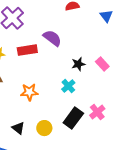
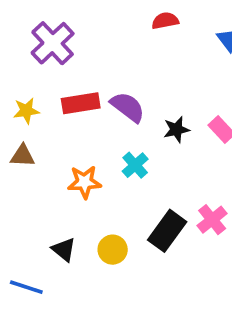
purple semicircle: (52, 38) -> (128, 107), moved
cyan cross: (68, 86) -> (135, 165), moved

